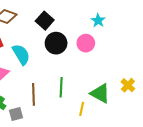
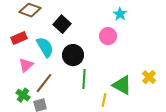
black square: (45, 21) -> (62, 24), moved
black circle: (56, 43) -> (73, 55), moved
brown line: (33, 94) -> (44, 83), moved, turned 40

